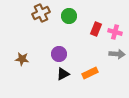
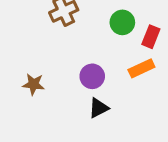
green circle: (69, 16) -> (122, 22), moved
orange rectangle: (90, 73) -> (141, 68), moved

